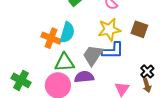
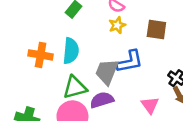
yellow star: (109, 30) -> (117, 25), moved, size x0.6
orange cross: (51, 38) -> (41, 55), moved

